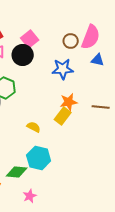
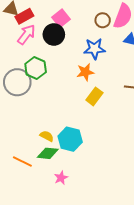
orange star: (69, 102) -> (85, 72), moved
yellow semicircle: (34, 127) -> (47, 136), moved

